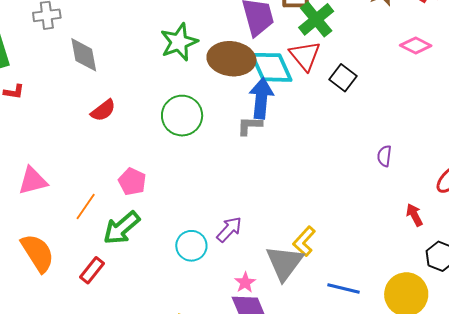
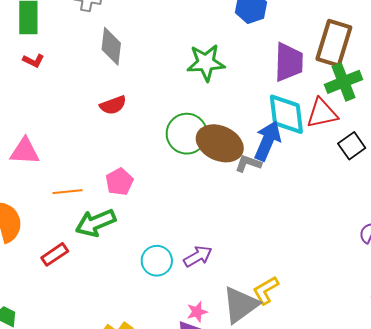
red triangle: (305, 56) -> (322, 113), turned 40
brown ellipse: (231, 59) -> (220, 143), moved
orange line: (86, 207) -> (68, 192), turned 32

